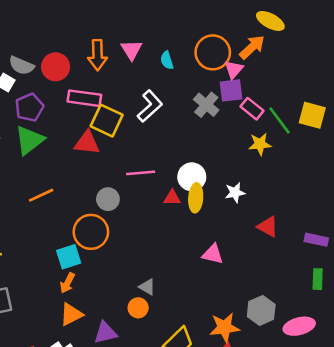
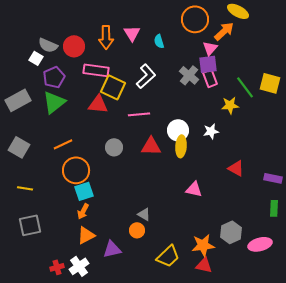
orange circle: (213, 52) -> (195, 19), moved
pink rectangle: (252, 109) -> (210, 78), moved, turned 30
pink line: (141, 173) -> (139, 114), moved
white star: (235, 193) -> (211, 131), moved
red triangle: (172, 198) -> (151, 146), moved, size x1.5
orange circle: (91, 232) -> (76, 170), moved

